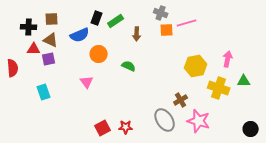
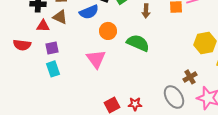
purple square: (49, 59) -> (52, 48), moved
green semicircle: (129, 66) -> (138, 43), size x1.6
red semicircle: (13, 68) -> (22, 45), turned 102
pink triangle: (87, 82) -> (96, 59), size x1.5

